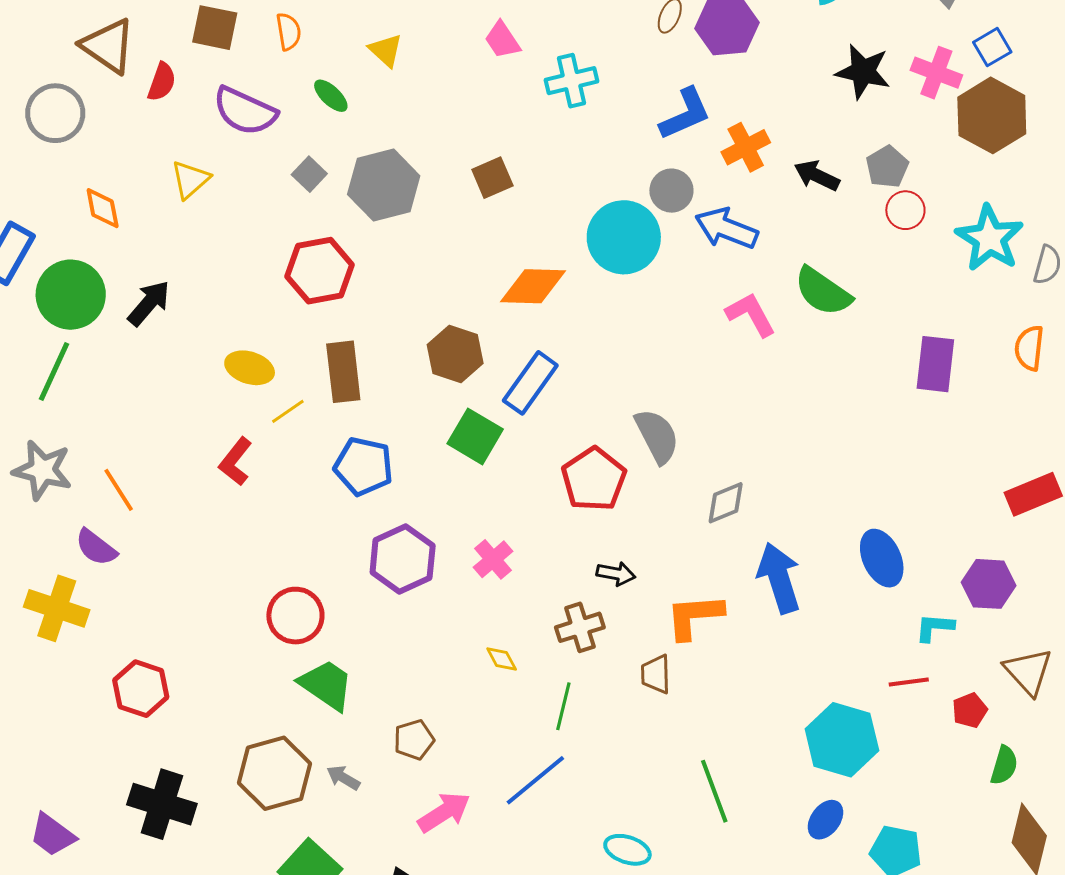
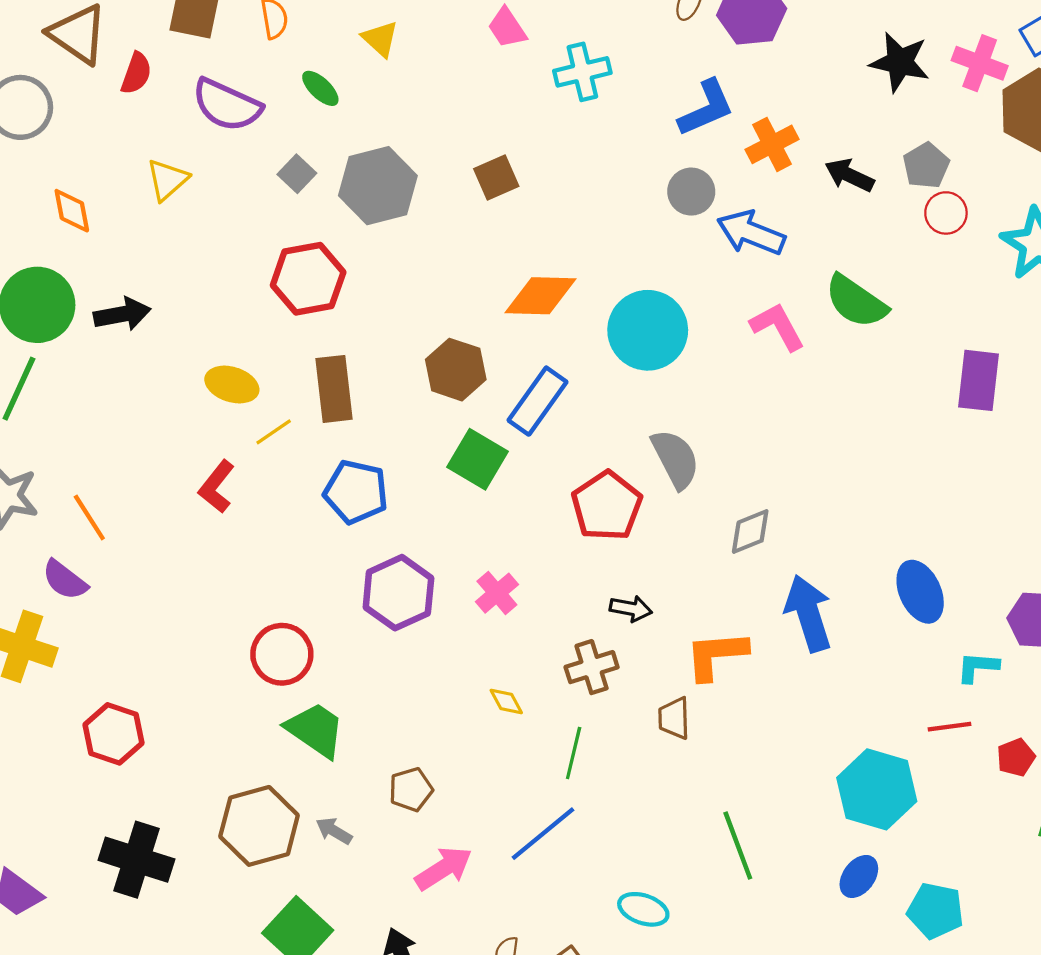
cyan circle: (624, 237) -> (648, 330), moved
black arrow: (149, 303) -> (122, 314), turned 39

